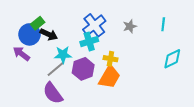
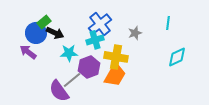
gray star: (130, 26) -> (135, 33), moved
yellow cross: (110, 59) -> (116, 57), size x1.6
gray line: (56, 69) -> (72, 80), moved

